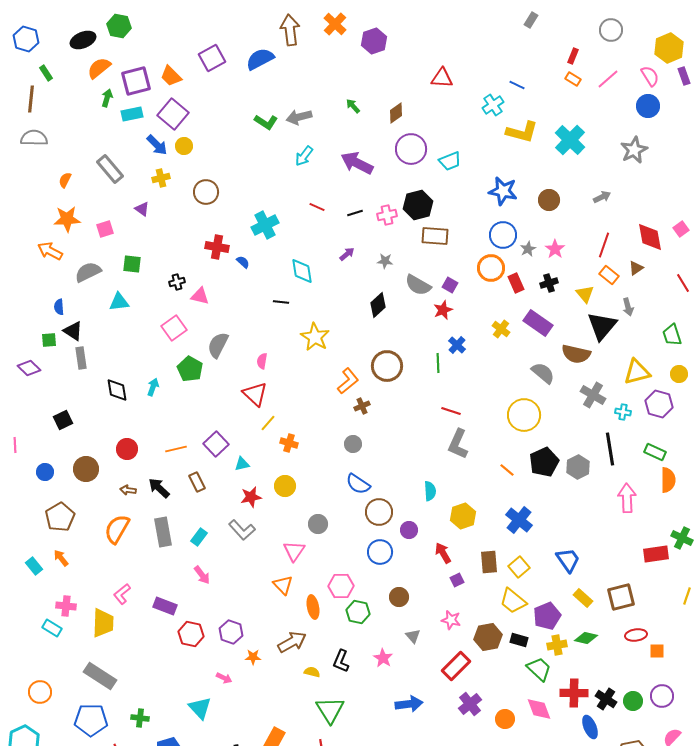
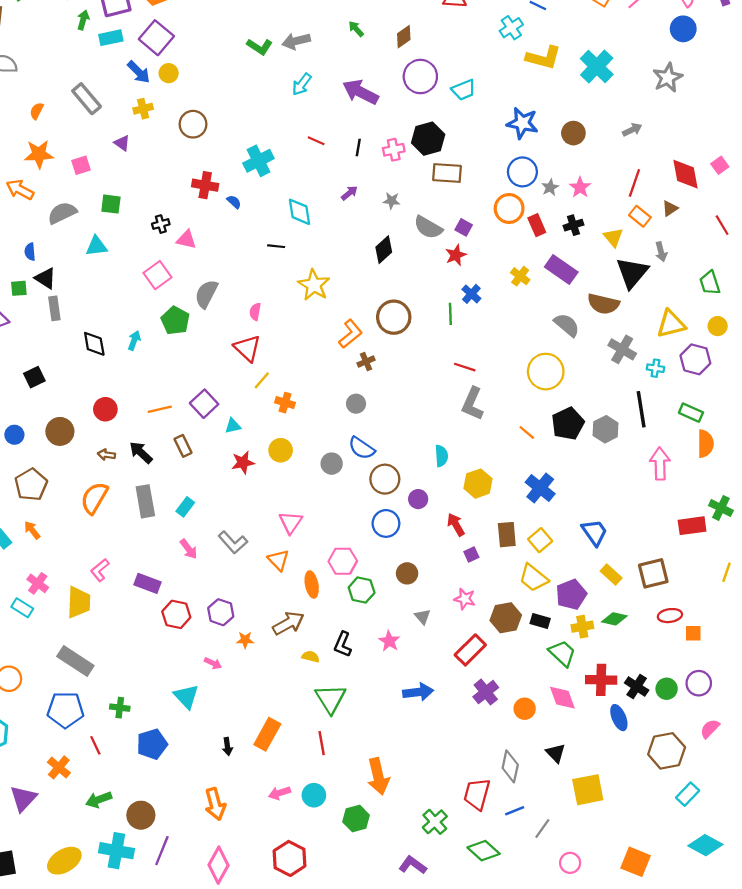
black line: (355, 213) -> (358, 147), turned -63
gray circle: (318, 524) -> (332, 464), moved
gray L-shape: (242, 530) -> (233, 542), moved
pink cross: (66, 606) -> (38, 583), turned 30

